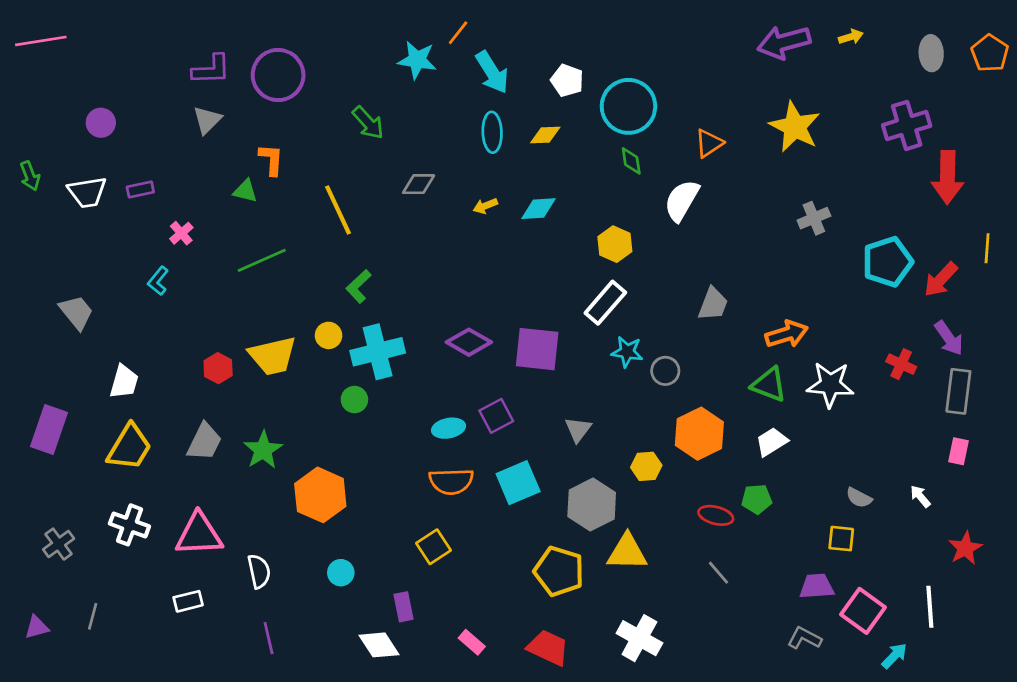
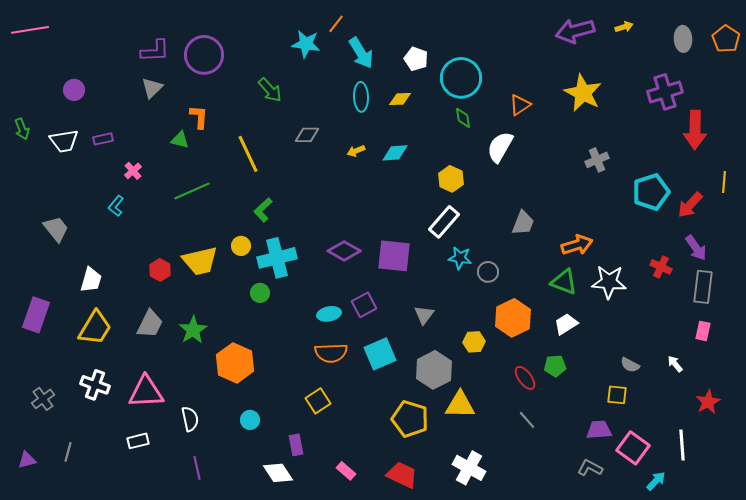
red ellipse: (716, 515) -> (525, 378), turned 40

